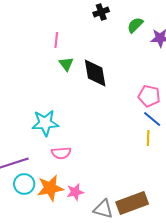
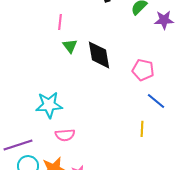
pink pentagon: (149, 96) -> (143, 70), moved
yellow line: (148, 138) -> (142, 129), moved

